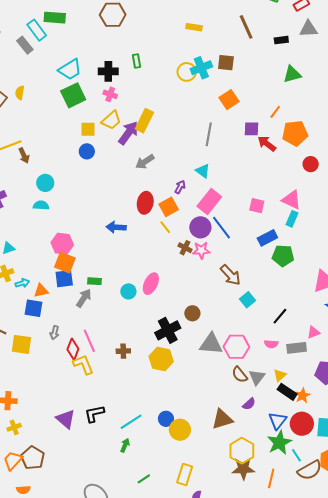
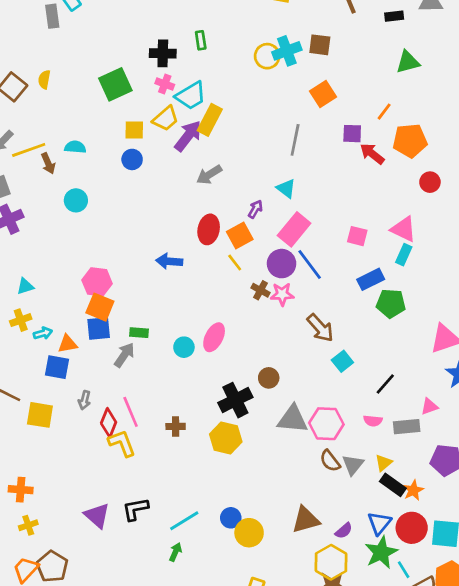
gray rectangle: (25, 45) -> (52, 16), turned 30
cyan trapezoid: (70, 69) -> (191, 96), moved
cyan semicircle: (41, 205) -> (75, 147), moved
purple semicircle: (249, 404) -> (344, 531), moved

